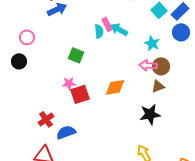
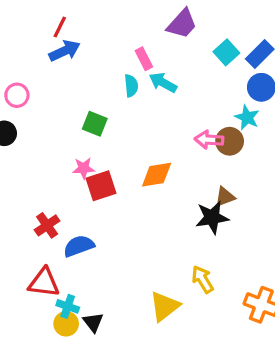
pink rectangle: (107, 24) -> (144, 59), moved
cyan star: (152, 43) -> (247, 117), moved
brown triangle: (158, 86) -> (225, 197), moved

